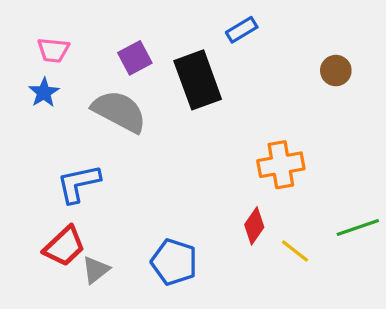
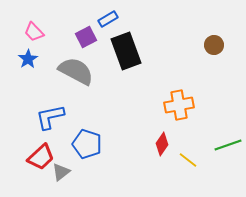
blue rectangle: (242, 30) -> (108, 19), moved
pink trapezoid: (53, 50) -> (34, 32), turned 40
blue pentagon: (174, 262) -> (87, 144), moved

